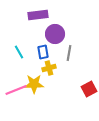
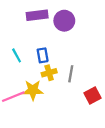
purple circle: (55, 34) -> (64, 21), moved
gray line: (69, 53) -> (71, 74), moved

